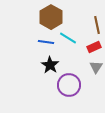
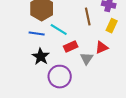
red rectangle: (94, 47) -> (71, 47), moved

